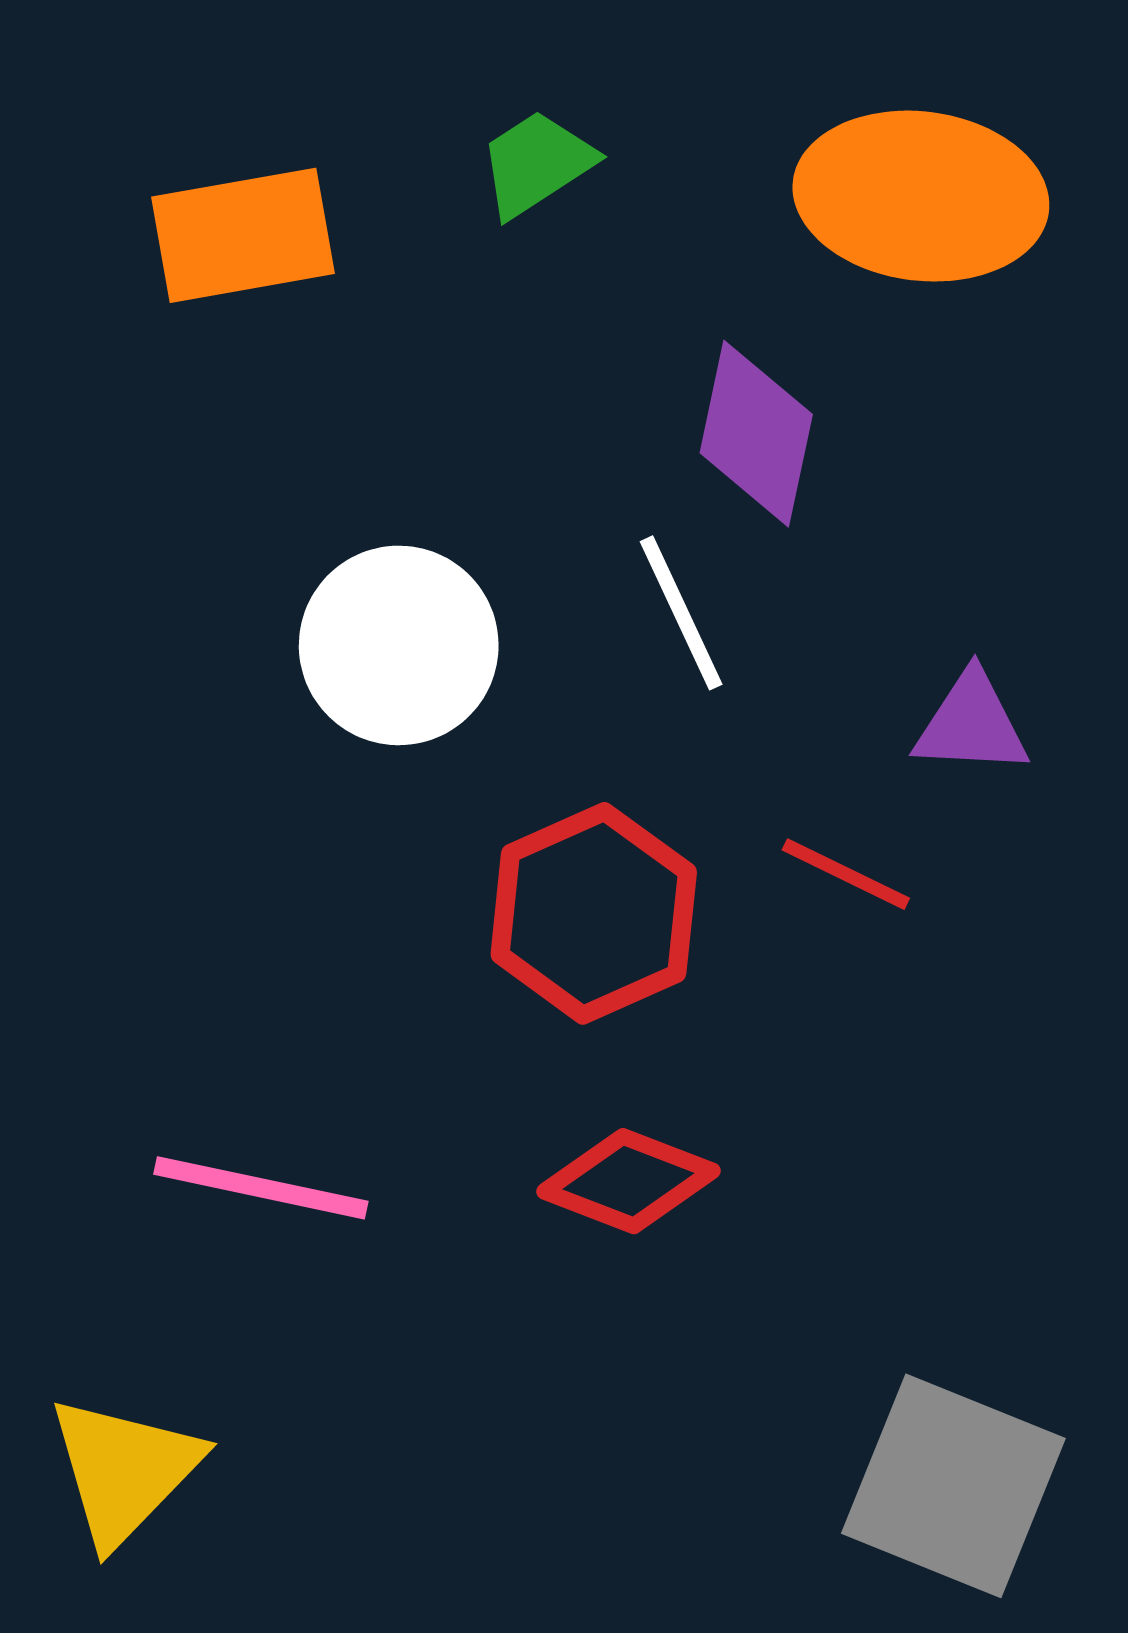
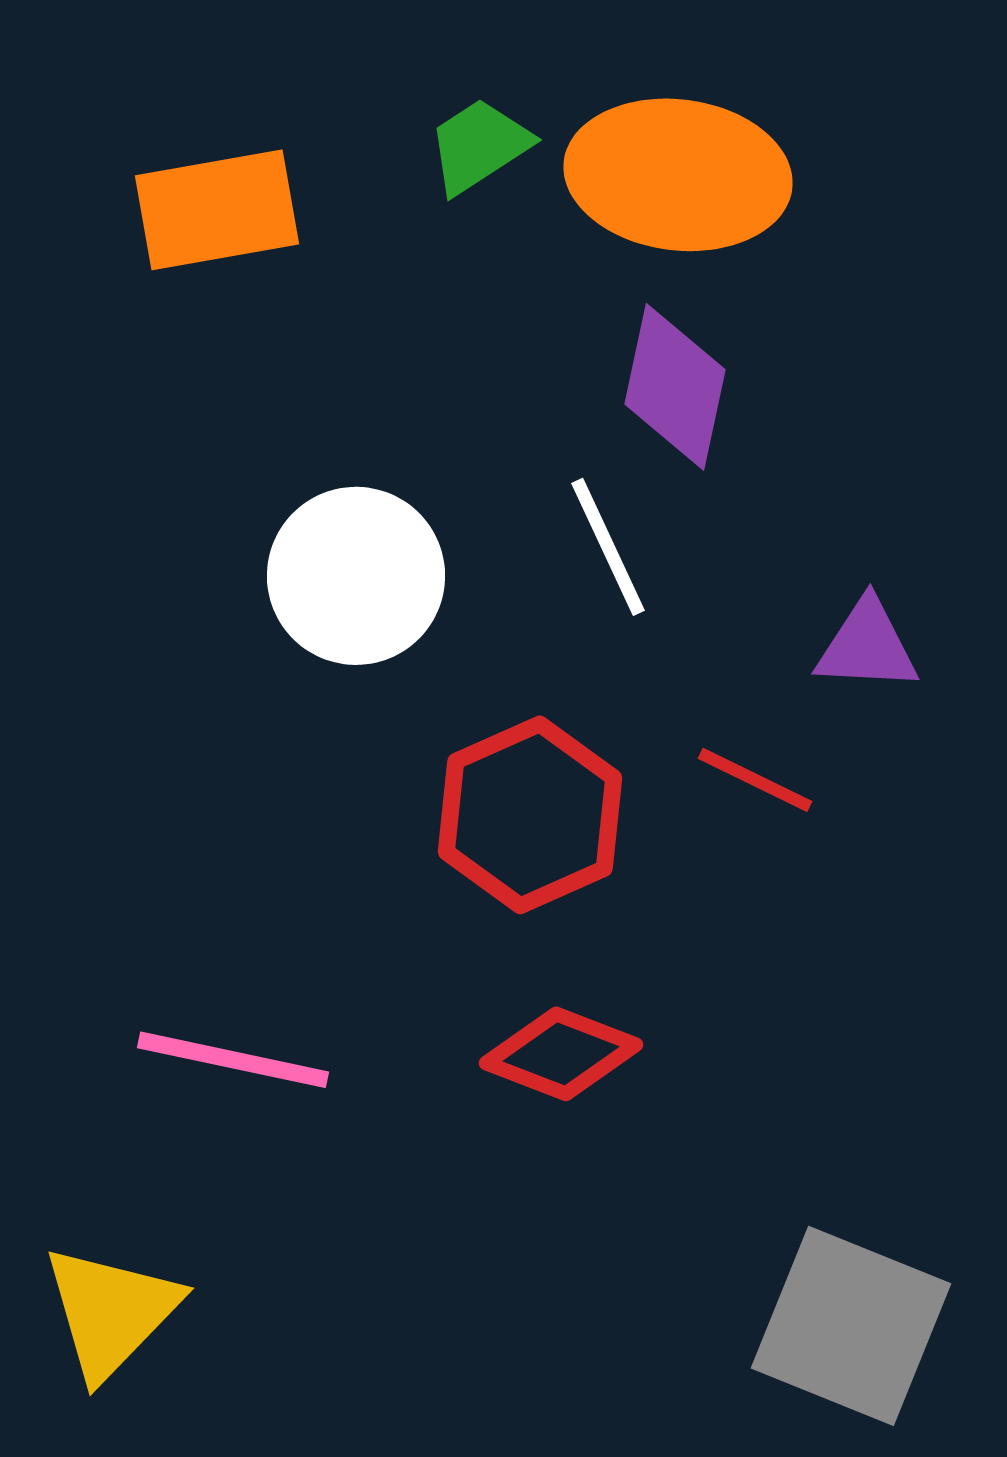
orange ellipse: (921, 196) -> (678, 175), moved

